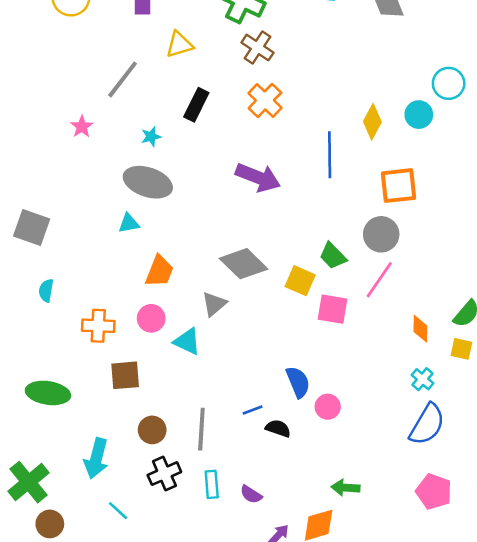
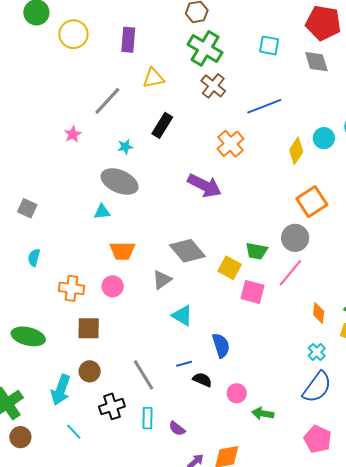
orange cross: (265, 100) -> (230, 144), moved
cyan circle: (419, 115) -> (324, 138), moved
blue line: (330, 155) -> (264, 106), moved, turned 64
orange square: (399, 186) -> (312, 202), turned -32
gray square: (32, 227) -> (27, 208), size x0.7
green trapezoid: (333, 256) -> (256, 251), turned -40
orange trapezoid: (159, 271) -> (122, 251), turned 64
cyan triangle: (187, 341) -> (182, 316), moved
pink circle: (328, 407) -> (237, 393), moved
gray line: (201, 429) -> (143, 375), turned -40
brown circle: (152, 430) -> (90, 371), moved
green arrow: (345, 488) -> (263, 414), moved

